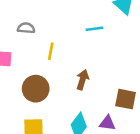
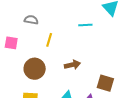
brown arrow: (82, 80) -> (72, 65), turned 56

